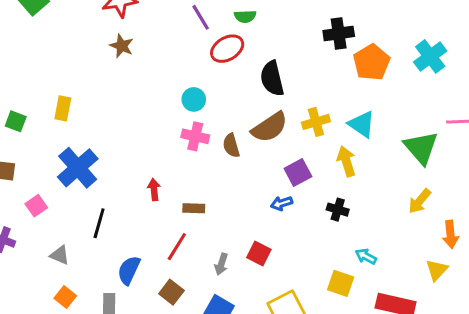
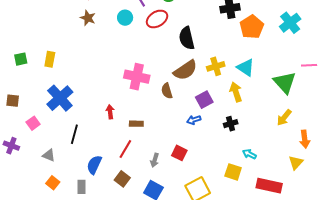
cyan circle: (194, 99) -> (125, 18), moved
green square: (16, 121) -> (21, 59), moved, turned -32
pink cross: (195, 136) -> (137, 77), size x1.4
brown semicircle: (231, 145) -> (167, 91), moved
black cross: (338, 210) -> (231, 124), turned -32

